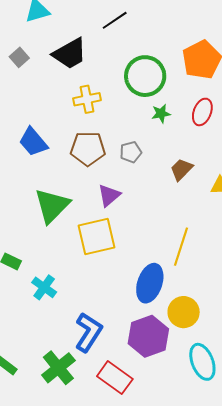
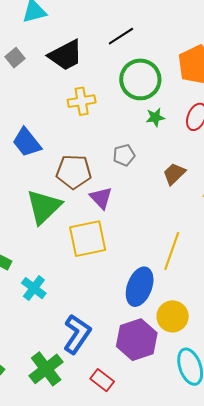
black line: (115, 20) -> (121, 36), moved
brown pentagon: (88, 149) -> (74, 172), moved
purple triangle: (109, 195) -> (101, 198), turned -35
red rectangle: (115, 378) -> (102, 380), size x0.7

